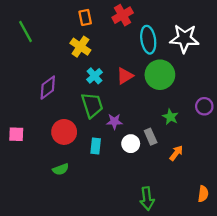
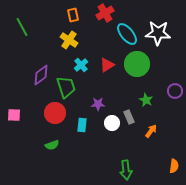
cyan ellipse: (148, 40) -> (127, 34), turned -30
green trapezoid: (92, 105) -> (66, 87), moved

